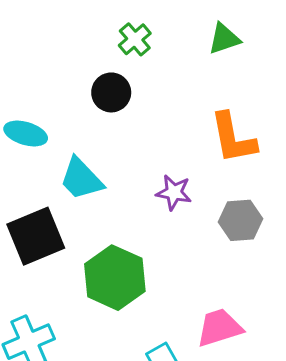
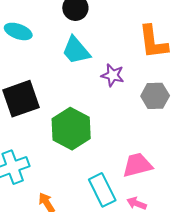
cyan trapezoid: (81, 179) -> (76, 50), moved

